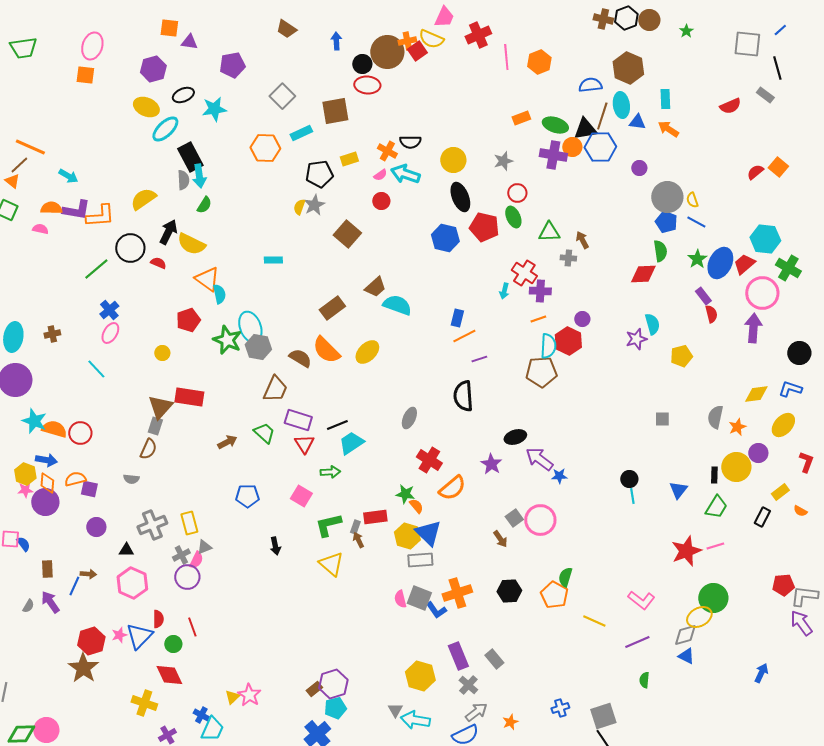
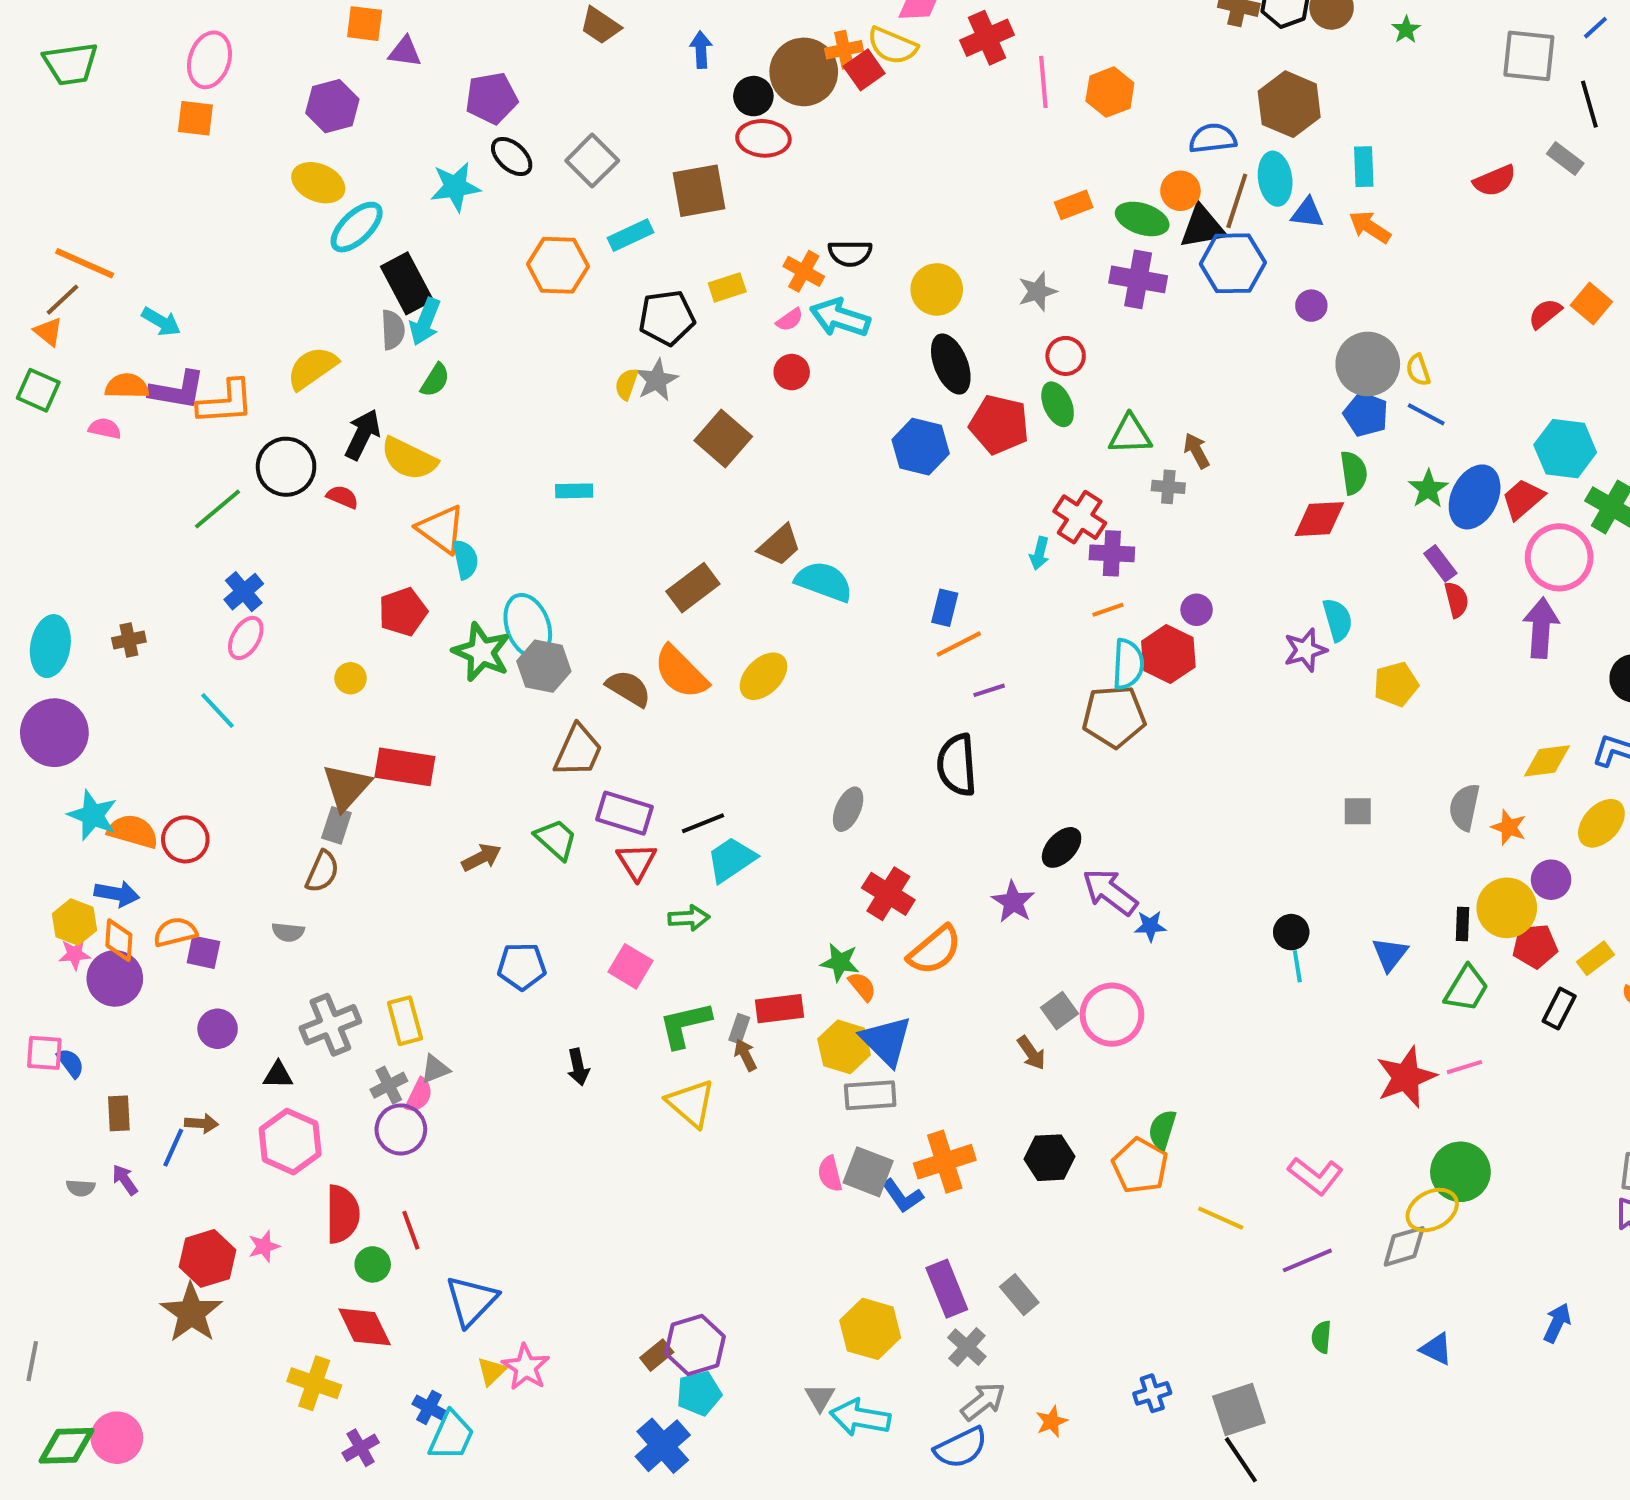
black ellipse: (183, 95) -> (512, 157), moved, turned 65
orange circle: (572, 147) -> (1180, 191), moved
cyan arrow: (199, 176) -> (425, 322), turned 30
orange star: (737, 427) -> (1509, 827), turned -30
black ellipse: (515, 437) -> (1062, 847), turned -30
red pentagon: (783, 585) -> (1535, 946), moved
purple arrow: (50, 602) -> (125, 1180), size x0.7
gray semicircle: (28, 606) -> (81, 1188), turned 64
red semicircle: (158, 619) -> (342, 1214), size x1.6
blue triangle: (139, 636) -> (471, 1301), moved
blue triangle: (686, 656) -> (1436, 1349), moved

